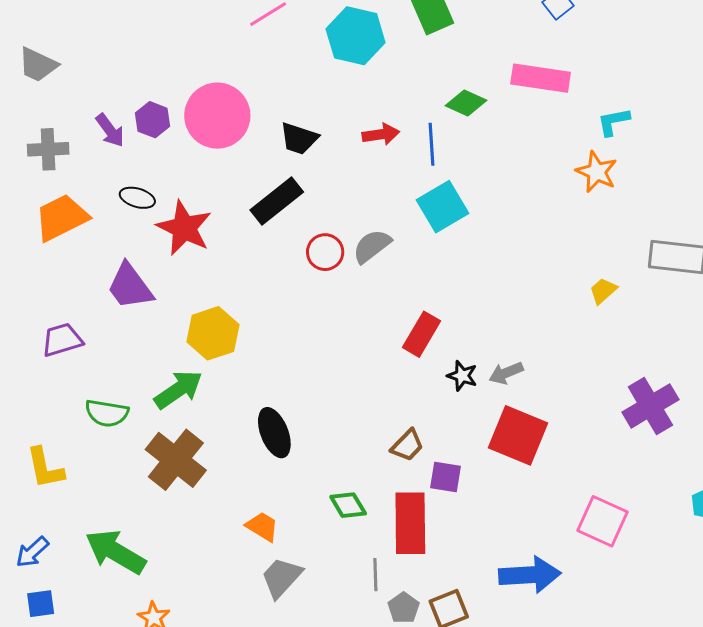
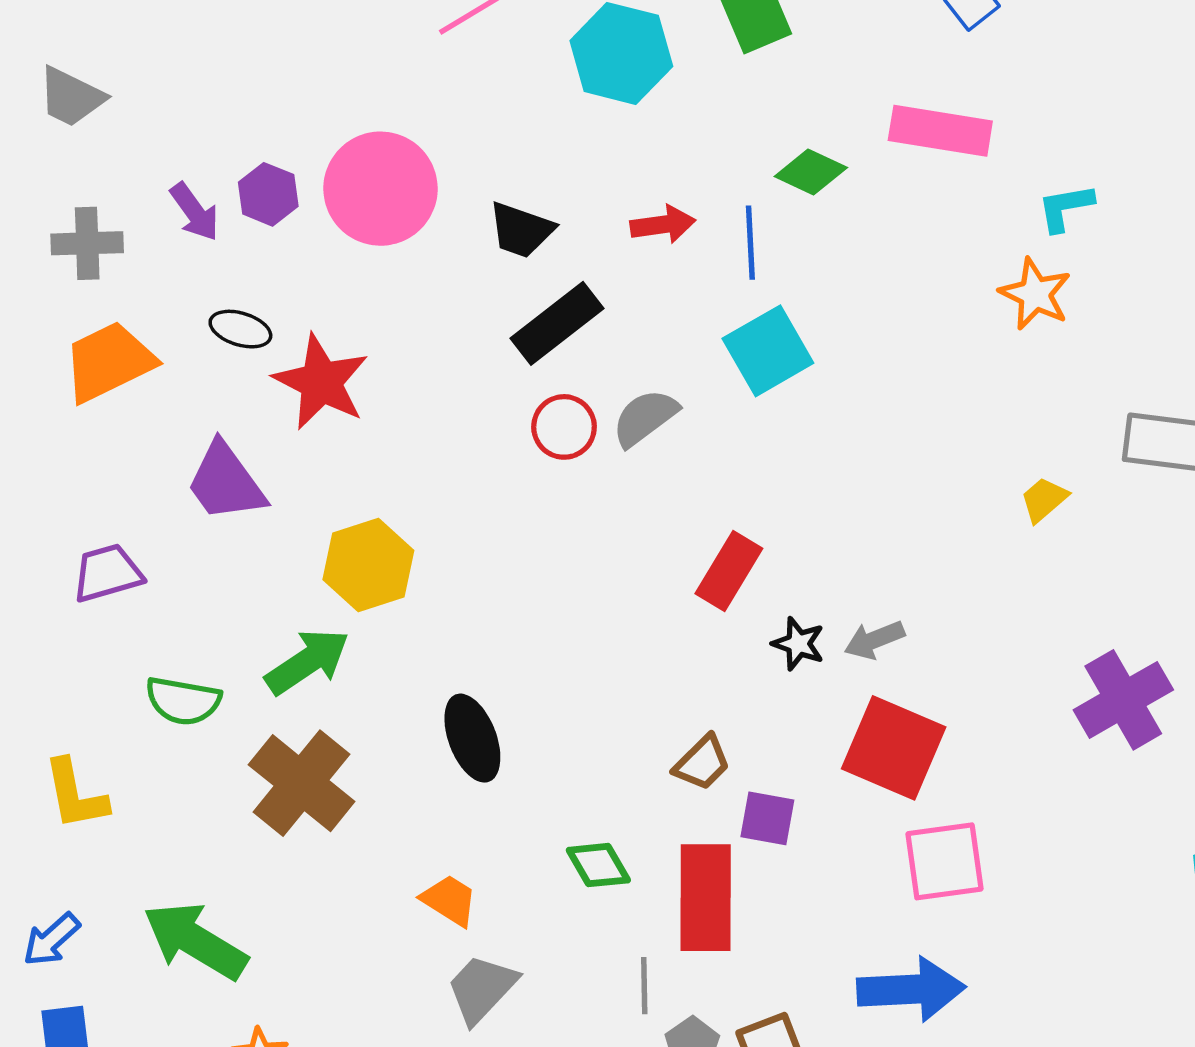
black rectangle: (277, 201) -> (557, 323), moved
pink square: (603, 521) -> (944, 861), moved, turned -33

